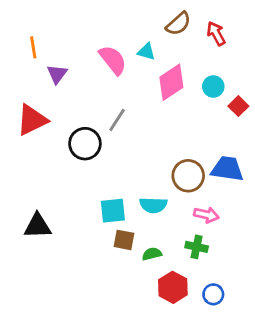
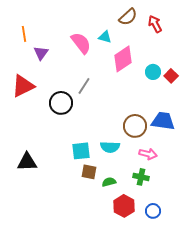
cyan circle: (213, 86) -> (153, 72), moved

